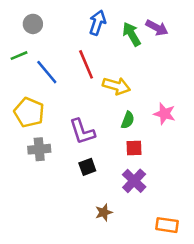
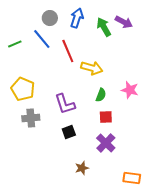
gray circle: (33, 24) -> (50, 18), moved
blue line: (47, 72) -> (42, 39), moved

